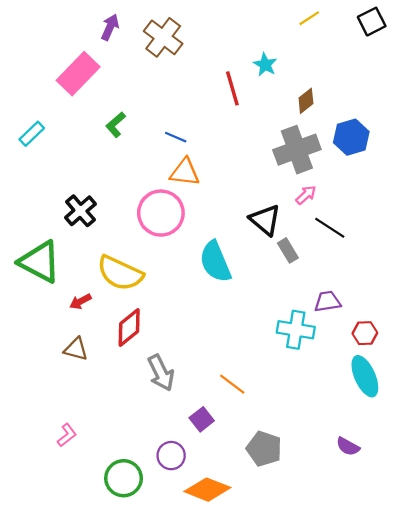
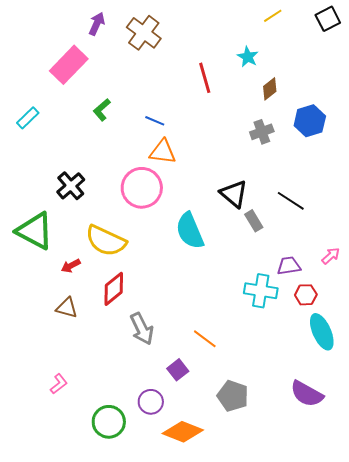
cyan star: (265, 65) -> (248, 57), moved
gray cross: (297, 150) -> (262, 132), size x0.6
pink arrow: (306, 195) -> (331, 256), moved
red hexagon: (365, 333) -> (306, 295), moved
purple semicircle: (348, 446) -> (307, 394), size x1.6

